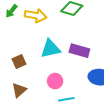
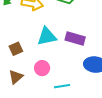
pink circle: (55, 81) -> (42, 68), moved

